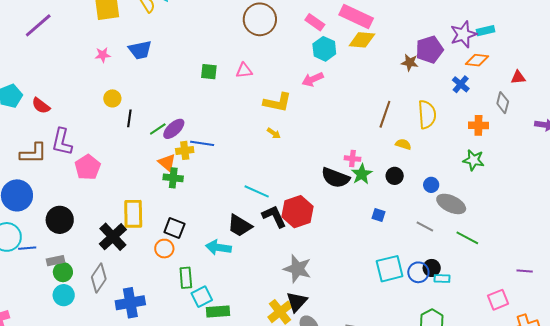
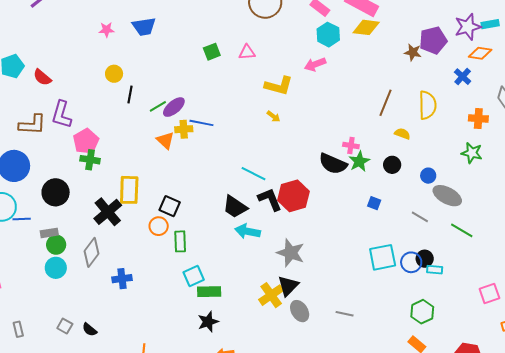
green square: (209, 72) -> (212, 52), turned -30
green cross: (173, 178) -> (90, 160), moved
cyan arrow: (218, 247) -> (248, 231), moved
green rectangle: (186, 278) -> (180, 241), moved
blue cross: (130, 303) -> (122, 279), size x0.7

